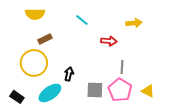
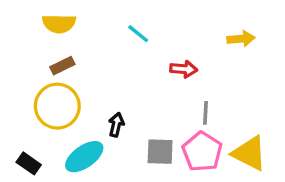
yellow arrow: (134, 23) -> (241, 39), moved
brown rectangle: (45, 39) -> (62, 66), moved
yellow triangle: (148, 91) -> (249, 153), size x1.6

